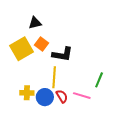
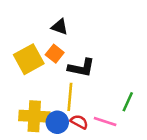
black triangle: (35, 23) -> (60, 27), moved, turned 32
yellow cross: (27, 93) -> (34, 116), size x1.6
red semicircle: (62, 96) -> (79, 122), turned -32

